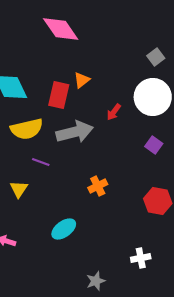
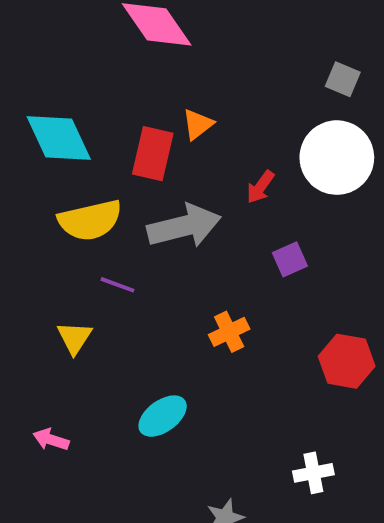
gray square: (156, 57) -> (343, 79), turned -30
purple square: (154, 145) -> (290, 259), moved, turned 30

